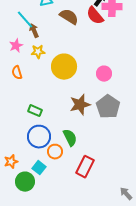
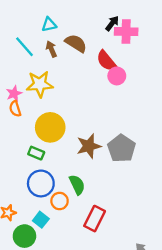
red semicircle: (95, 16) -> (106, 61), moved
brown arrow: (34, 31) -> (51, 49), moved
pink star: (16, 46) -> (14, 93), moved
yellow star: (38, 52) -> (40, 84), size x1.6
yellow circle: (64, 67) -> (50, 127), moved
pink circle: (104, 74) -> (117, 76), moved

